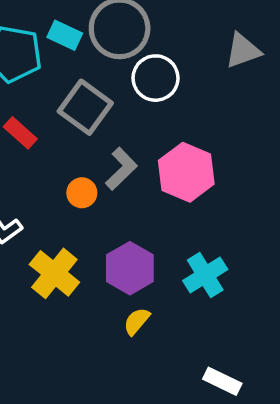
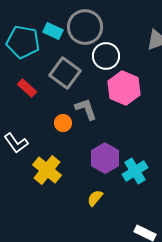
gray L-shape: (121, 169) -> (86, 109), turned -65
pink hexagon: (186, 172) -> (124, 88), moved
purple hexagon: (130, 268) -> (105, 158), moved

